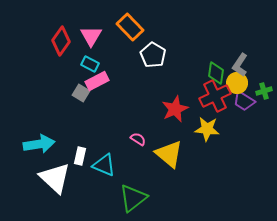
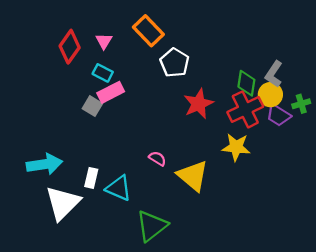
pink triangle: (91, 36) -> (104, 41), size x0.7
red star: (175, 109) -> (199, 104), moved
white triangle: (55, 178) -> (63, 203), turned 32

